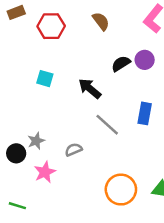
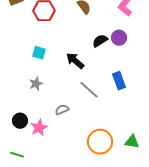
blue rectangle: (145, 113) -> (119, 81), turned -30
gray star: (36, 141) -> (36, 84), moved
black circle: (16, 153) -> (20, 121), moved

